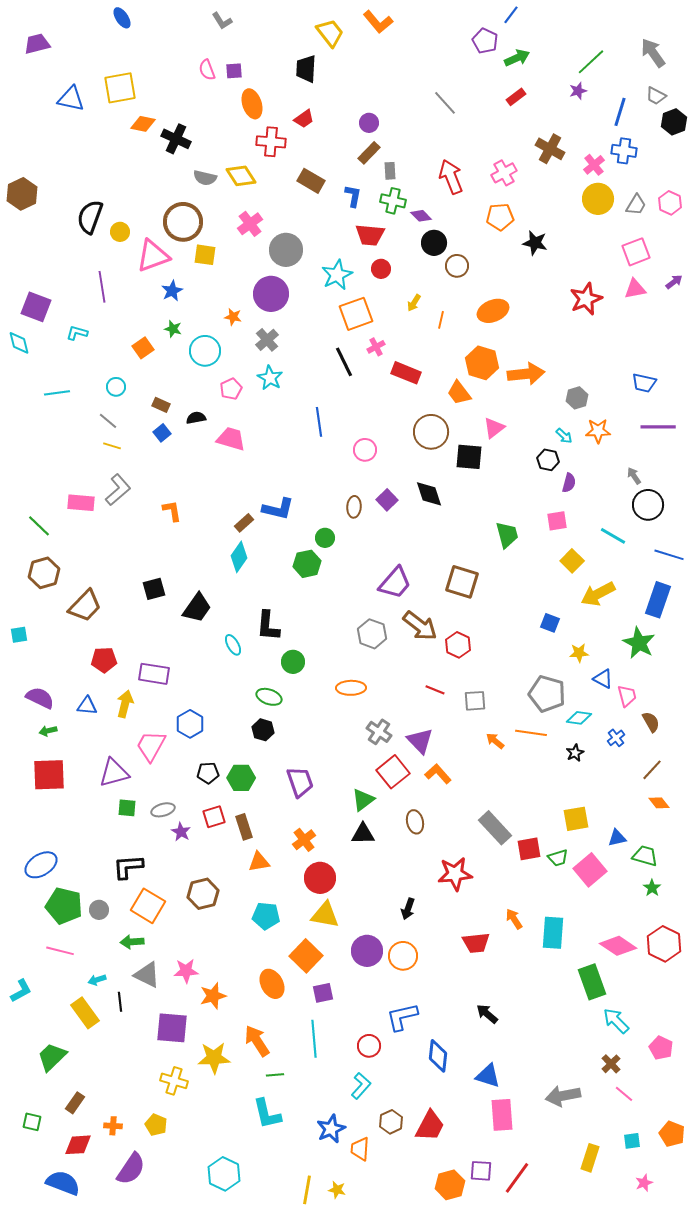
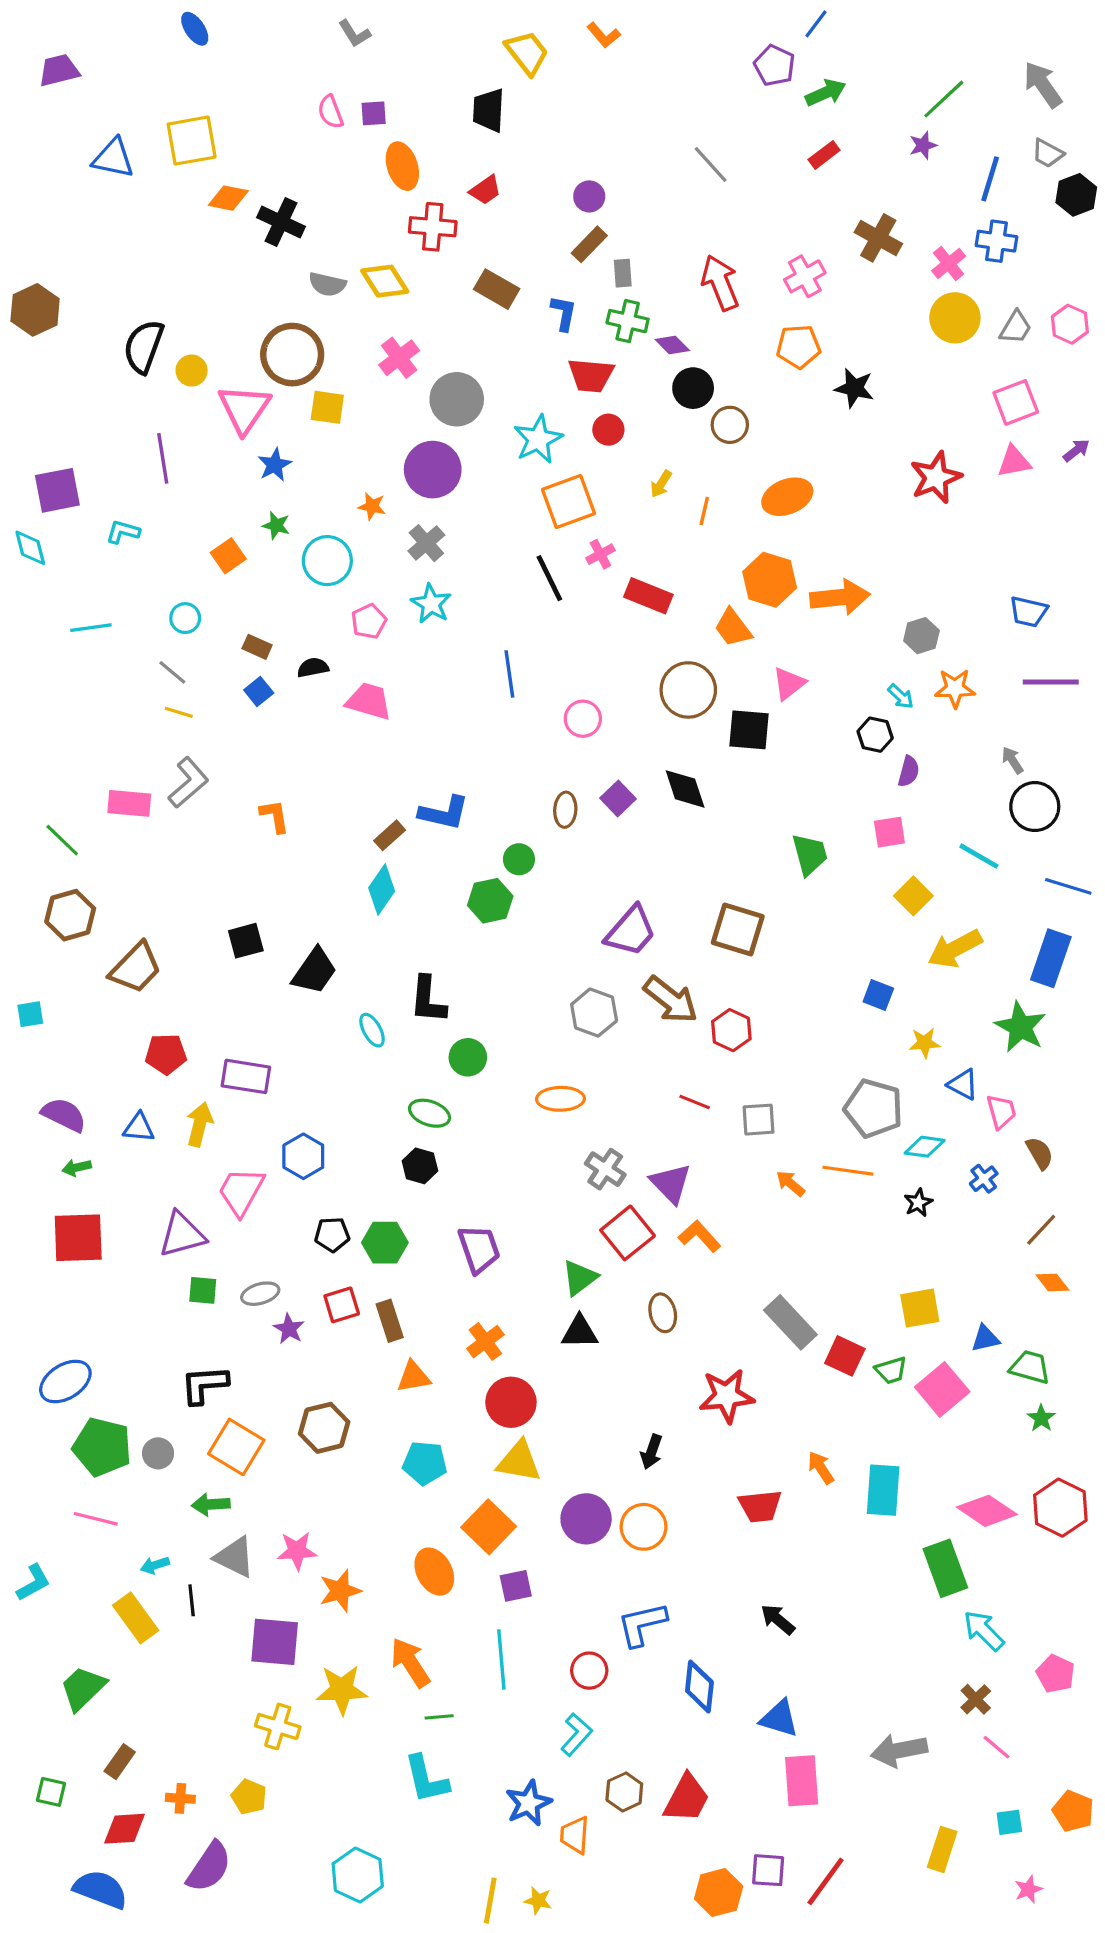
orange L-shape: (378, 22) -> (604, 35), size x0.7
pink triangle: (153, 256) -> (244, 409), turned -36
purple square: (36, 307) -> (57, 490), turned -32
red square: (529, 849) -> (845, 1356), turned 35

